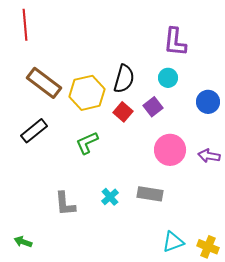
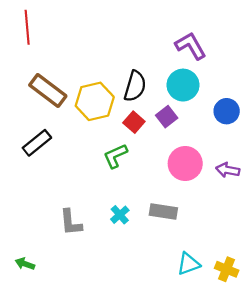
purple L-shape: (175, 42) -> (191, 46), turned 144
cyan circle: (168, 78) -> (183, 85), size x1.5
green L-shape: (87, 143) -> (115, 156), moved

